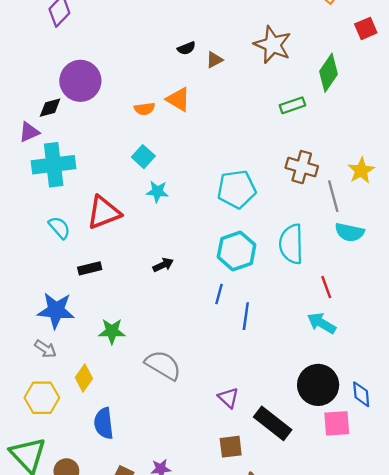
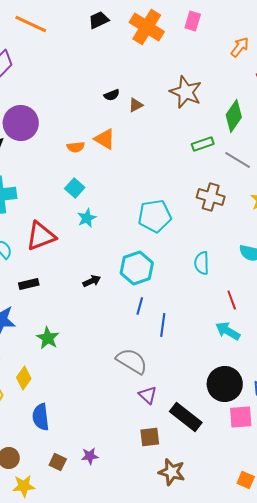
cyan star: (157, 192) -> (87, 218), turned -30
gray line: (333, 196) -> (238, 160), moved, turned -44
cyan semicircle: (291, 244) -> (202, 263), size x0.7
cyan hexagon: (237, 251) -> (137, 268), moved
green star: (112, 331) -> (48, 338), turned 30
gray semicircle: (163, 365) -> (132, 361), moved

